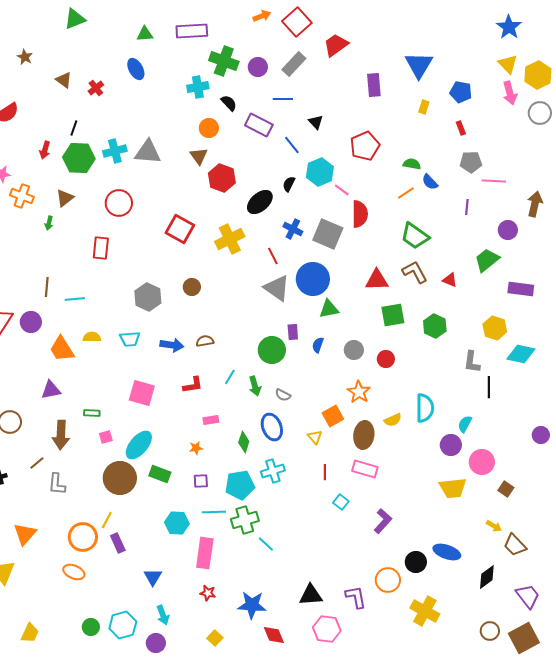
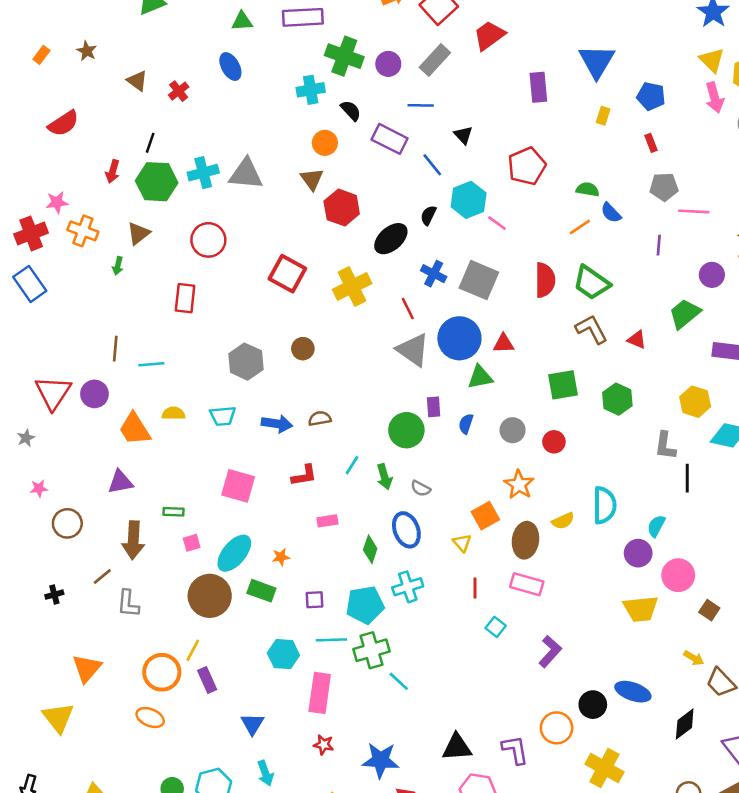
red semicircle: (360, 214) -> (545, 280), moved
red triangle: (377, 280) -> (503, 343), moved, size x0.7
orange star: (196, 448) -> (281, 557), moved

